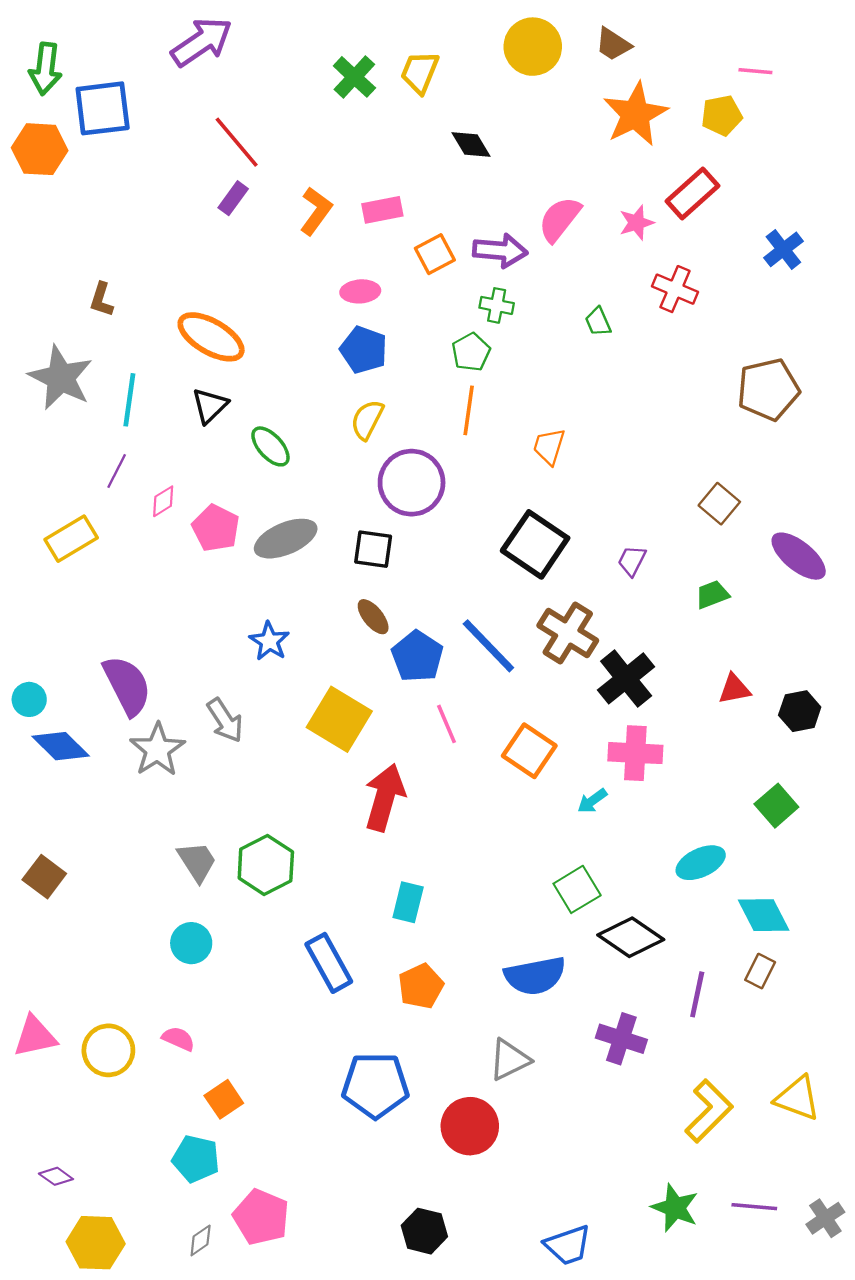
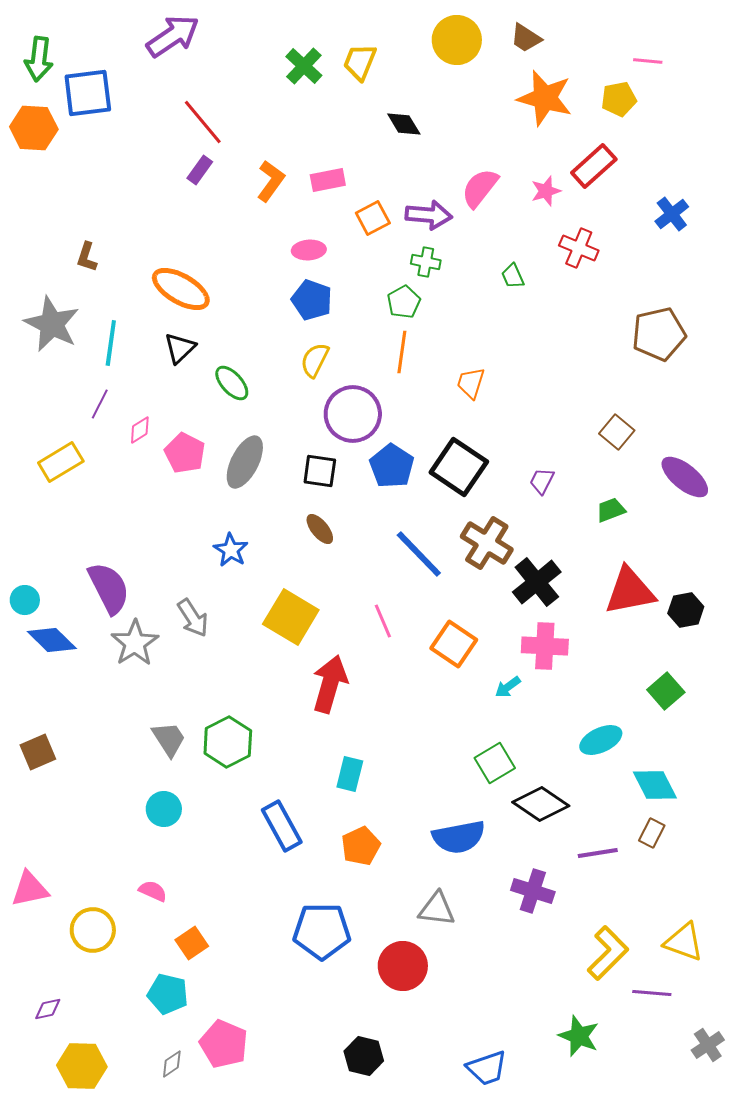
orange star: (635, 114) -> (545, 98), turned -30
gray ellipse: (286, 539) -> (245, 462), turned -40
blue pentagon: (417, 656) -> (392, 466), moved
red triangle: (734, 689) -> (630, 591), size x1.8
brown square: (44, 877) -> (38, 752), turned 30
purple line: (697, 994) -> (598, 853), turned 69
yellow circle: (108, 1050) -> (93, 930), moved
gray triangle: (509, 1060) -> (437, 909), turned 33
purple diamond: (56, 1176) -> (48, 1009), turned -48
purple line: (754, 1207) -> (652, 993), moved

